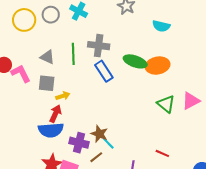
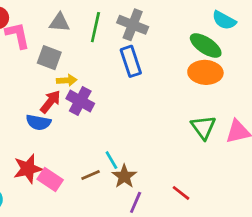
gray triangle: (47, 57) -> (59, 22), turned -35
green ellipse: (135, 61) -> (206, 46), moved
blue semicircle: (51, 130) -> (38, 122), size x0.7
brown star: (99, 134) -> (124, 176), moved
purple cross: (79, 143) -> (80, 101), moved

